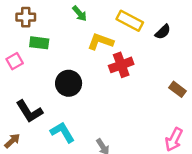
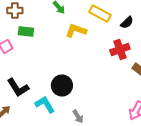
red cross: (121, 65) -> (120, 50), moved
black circle: (69, 83) -> (62, 86), moved

